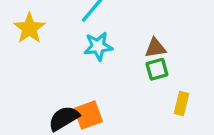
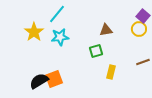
yellow star: (29, 28) -> (34, 32), moved
brown triangle: (155, 48) -> (106, 30), moved

